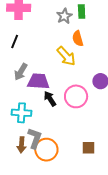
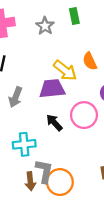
gray star: (64, 16) -> (45, 26), moved
orange semicircle: (78, 38) -> (90, 61), moved
purple trapezoid: (38, 81) -> (52, 89), moved

